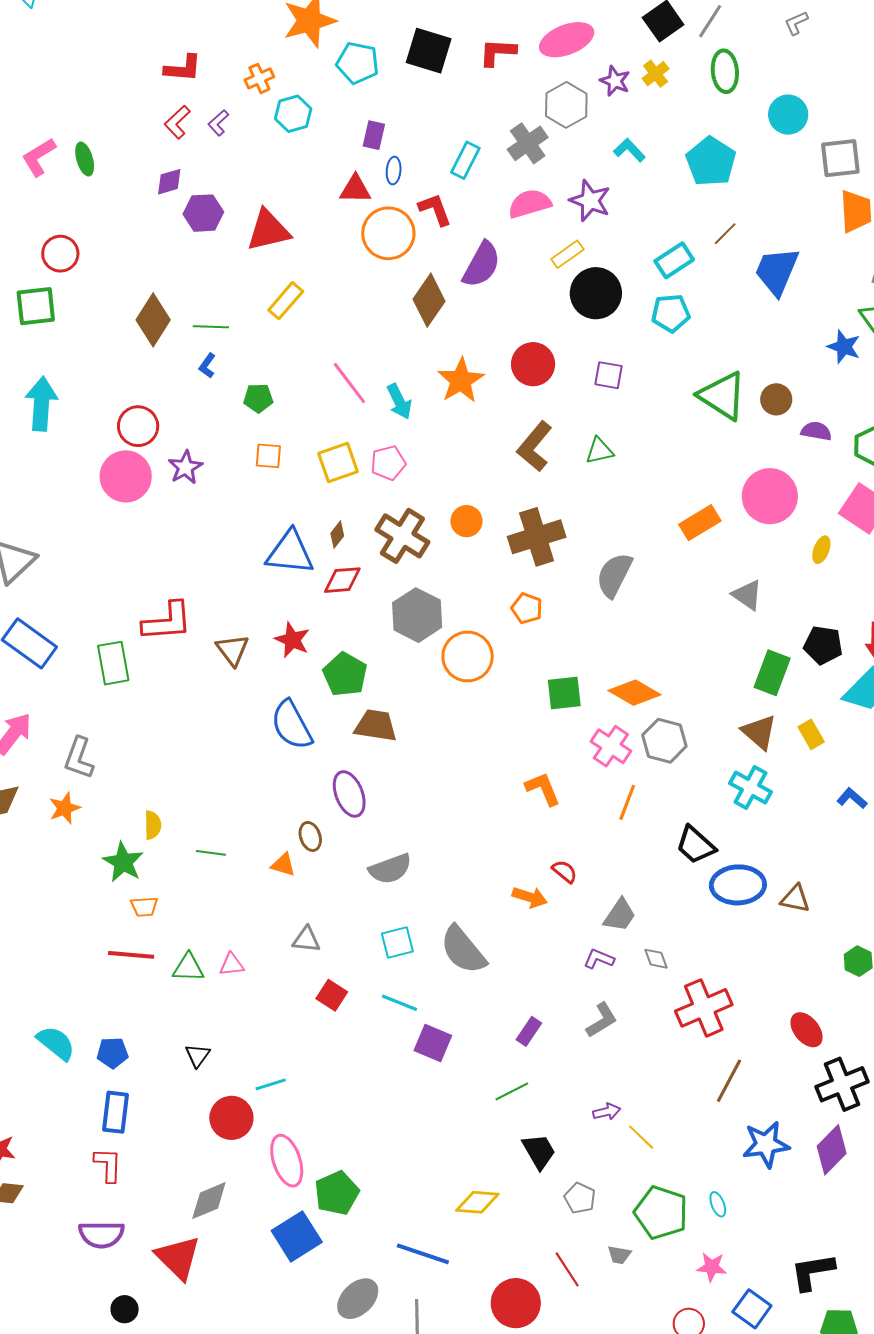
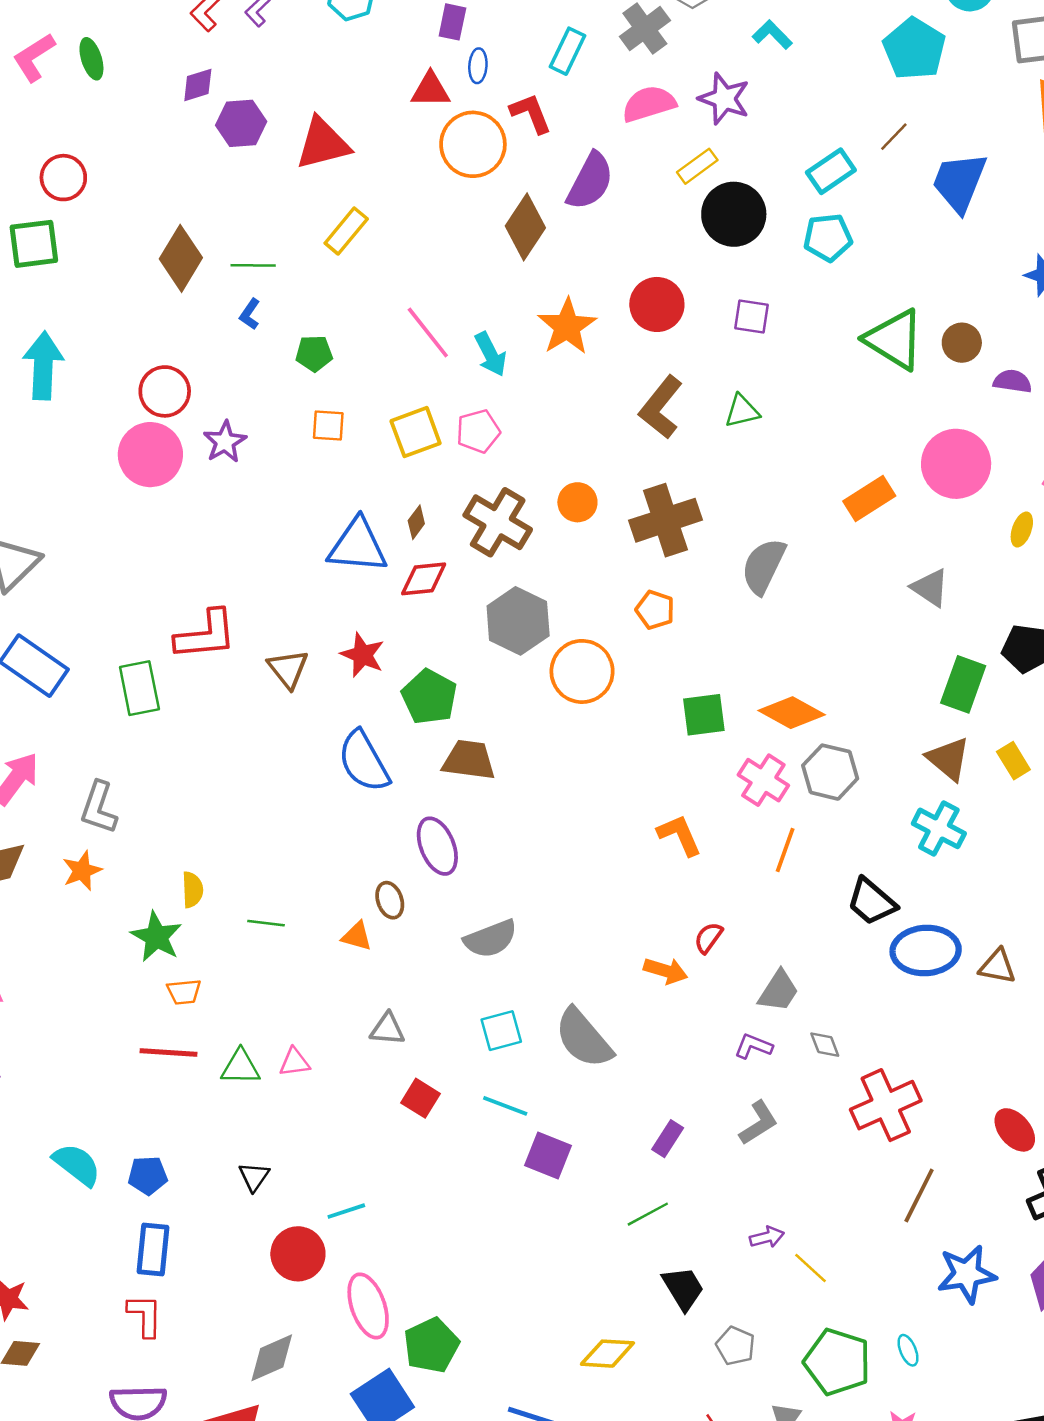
cyan pentagon: (711, 162) -> (914, 49), moved
red semicircle: (564, 871) -> (708, 938), turned -92

